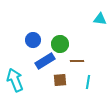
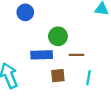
blue circle: (33, 40) -> (25, 12), moved
blue rectangle: (45, 61) -> (42, 55), turned 30

